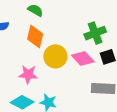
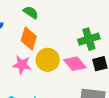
pink star: (28, 74) -> (22, 65), moved

